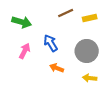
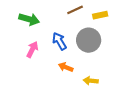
gray circle: (87, 51) -> (89, 40), moved
yellow arrow: (90, 78) -> (91, 81), moved

